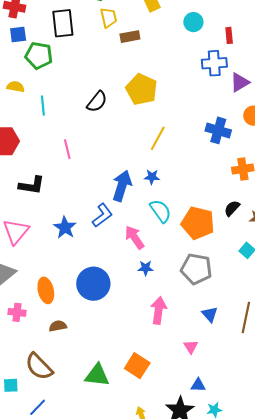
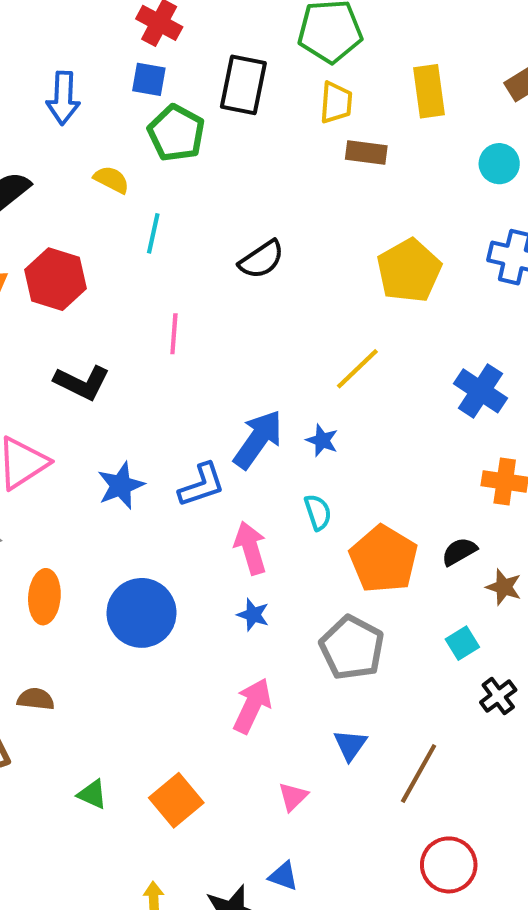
yellow pentagon: (142, 89) -> (409, 271), moved
cyan semicircle: (160, 211) -> (318, 512), size x0.7
brown semicircle: (58, 326) -> (36, 699), moved
green triangle: (97, 375) -> (92, 794), size x0.6

